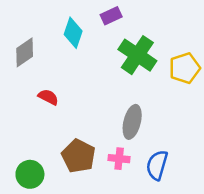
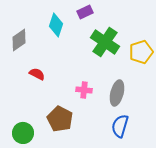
gray ellipse: (132, 122) -> (117, 93), moved
pink cross: (119, 159) -> (84, 90), moved

